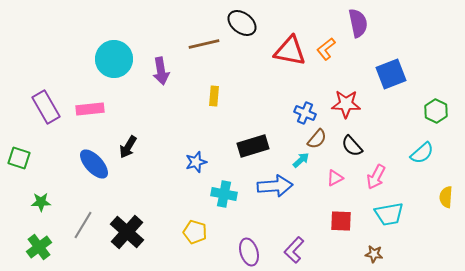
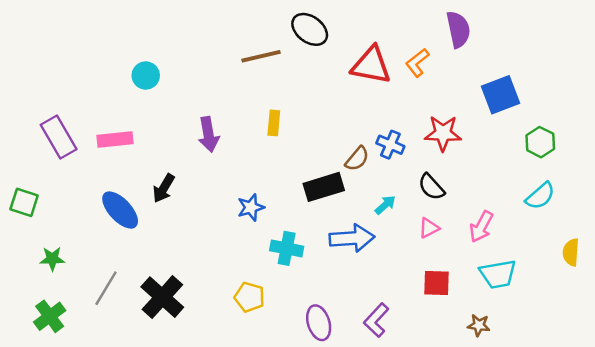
cyan circle: (114, 59) -> (146, 76), size x0.6
purple arrow: (161, 71) -> (208, 134), moved
green hexagon: (436, 111) -> (540, 142), moved
brown semicircle: (317, 139) -> (357, 159), moved
black semicircle: (352, 146) -> (431, 187), moved

